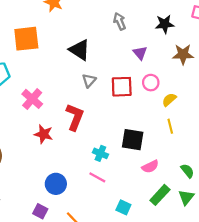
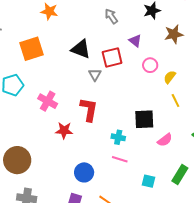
red square: (122, 87) -> (112, 58), moved
green rectangle: (160, 195) -> (180, 174), moved

